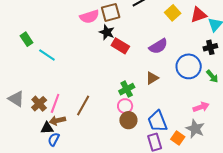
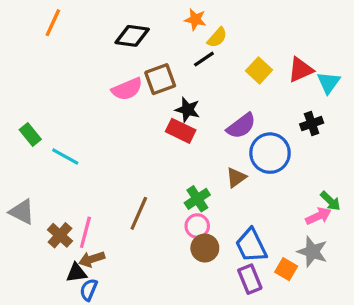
black star: (107, 32) -> (187, 110), moved
black cross: (210, 47) -> (312, 124), moved
blue circle: (189, 66) -> (270, 153), moved
green arrow: (212, 76) -> (330, 201), moved
gray triangle: (16, 99) -> (22, 212), moved
brown line: (83, 105) -> (139, 213), moved

